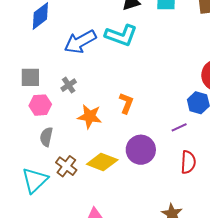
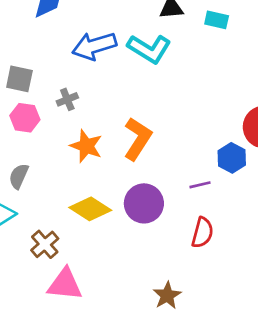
orange L-shape: (126, 103) -> (138, 139), size x1.5
gray semicircle: (46, 137) -> (19, 176), moved
brown cross: (66, 166) -> (45, 244), moved

